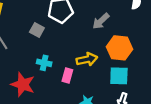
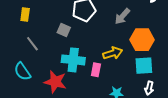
cyan cross: (44, 63) -> (73, 60), size x1.6

